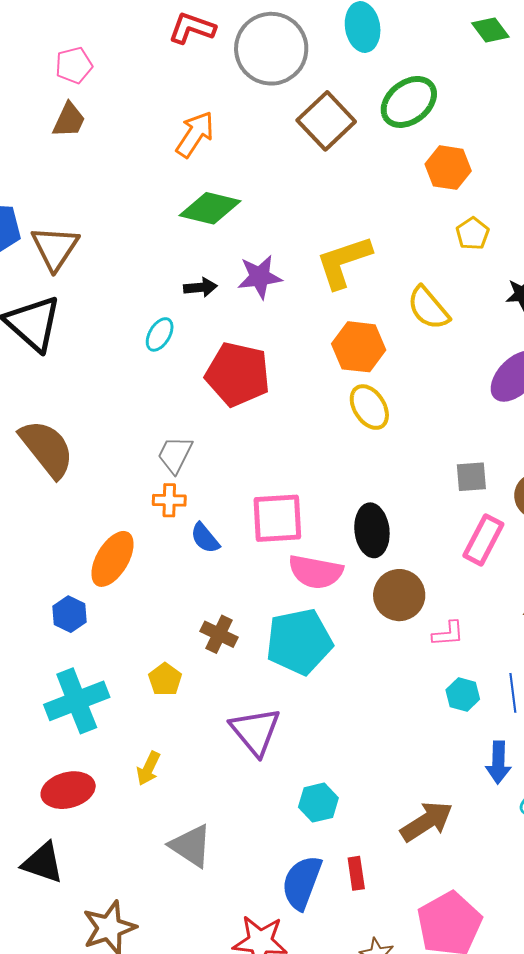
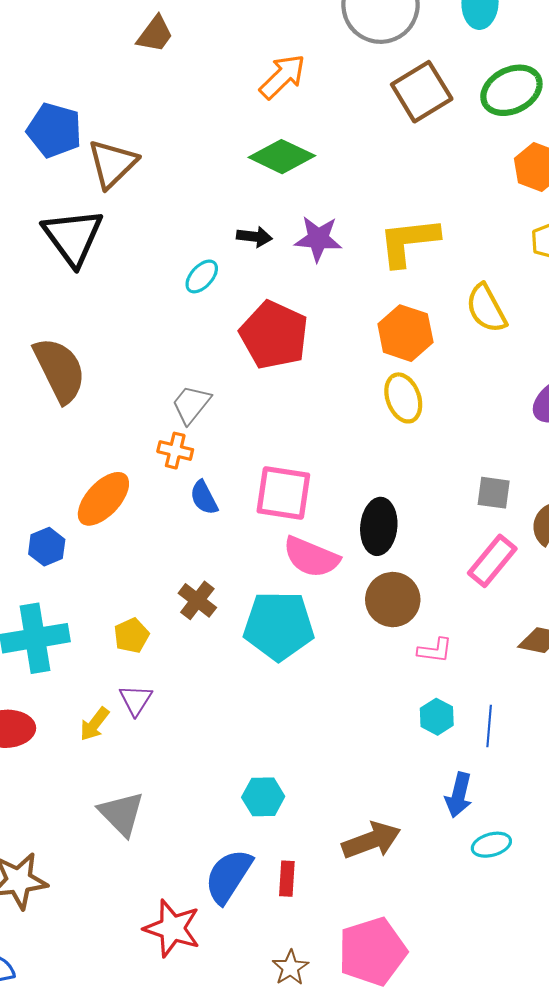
purple triangle: (255, 731) -> (136, 700), moved, size x0.6

